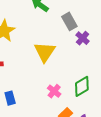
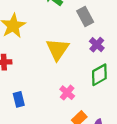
purple cross: (83, 38) -> (97, 45), moved
green diamond: (82, 86) -> (99, 75), moved

